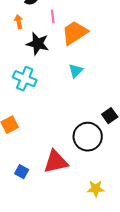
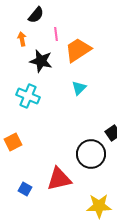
yellow star: (96, 189) -> (99, 206), size x1.4

